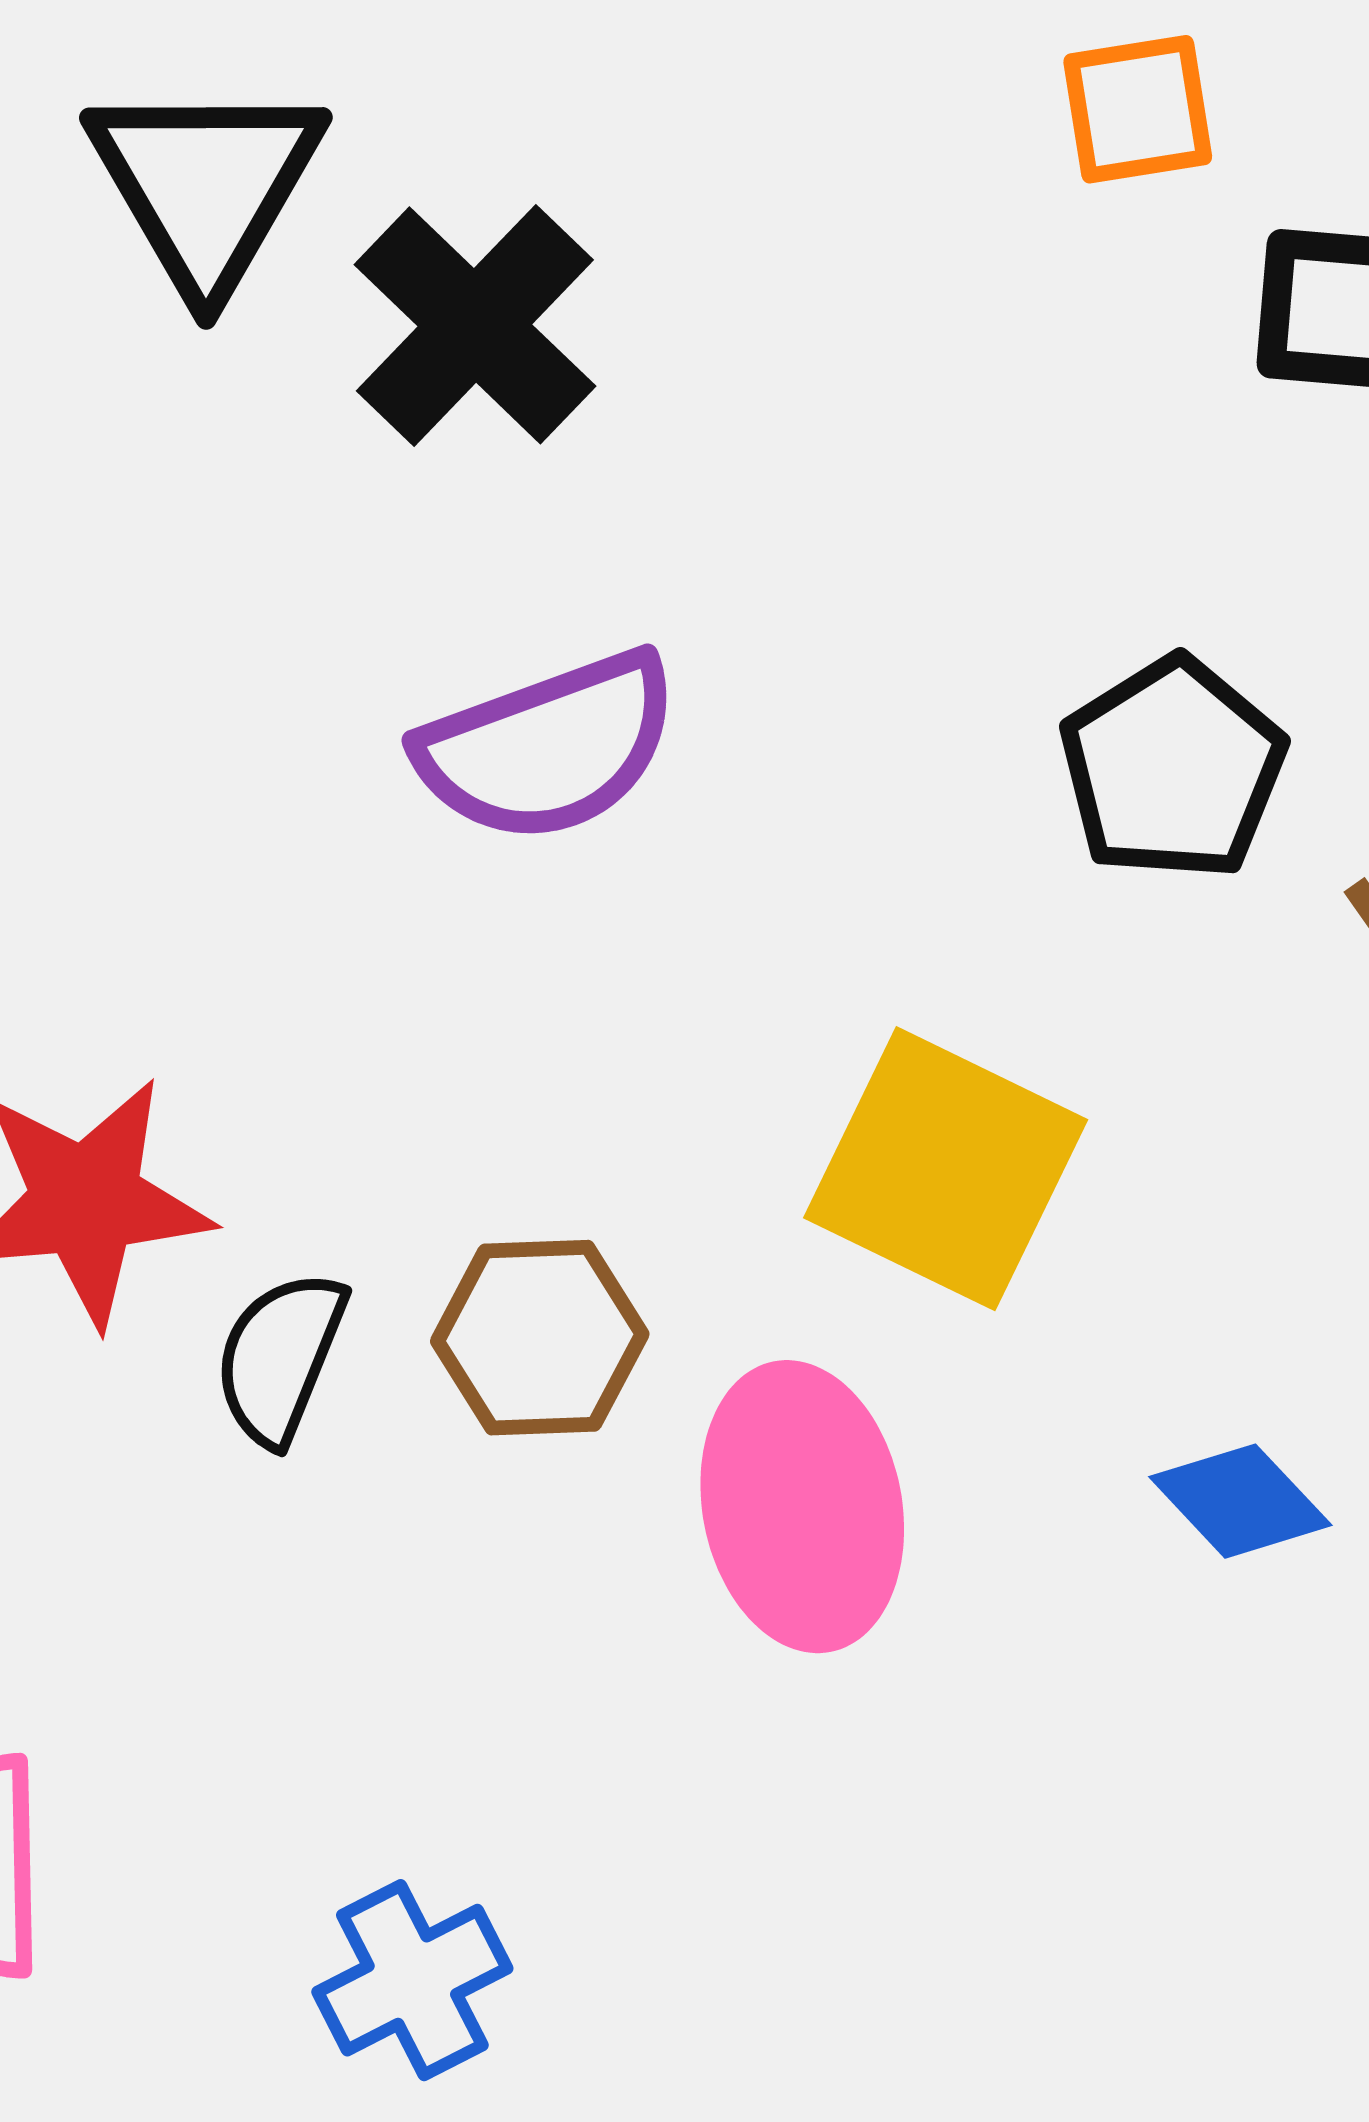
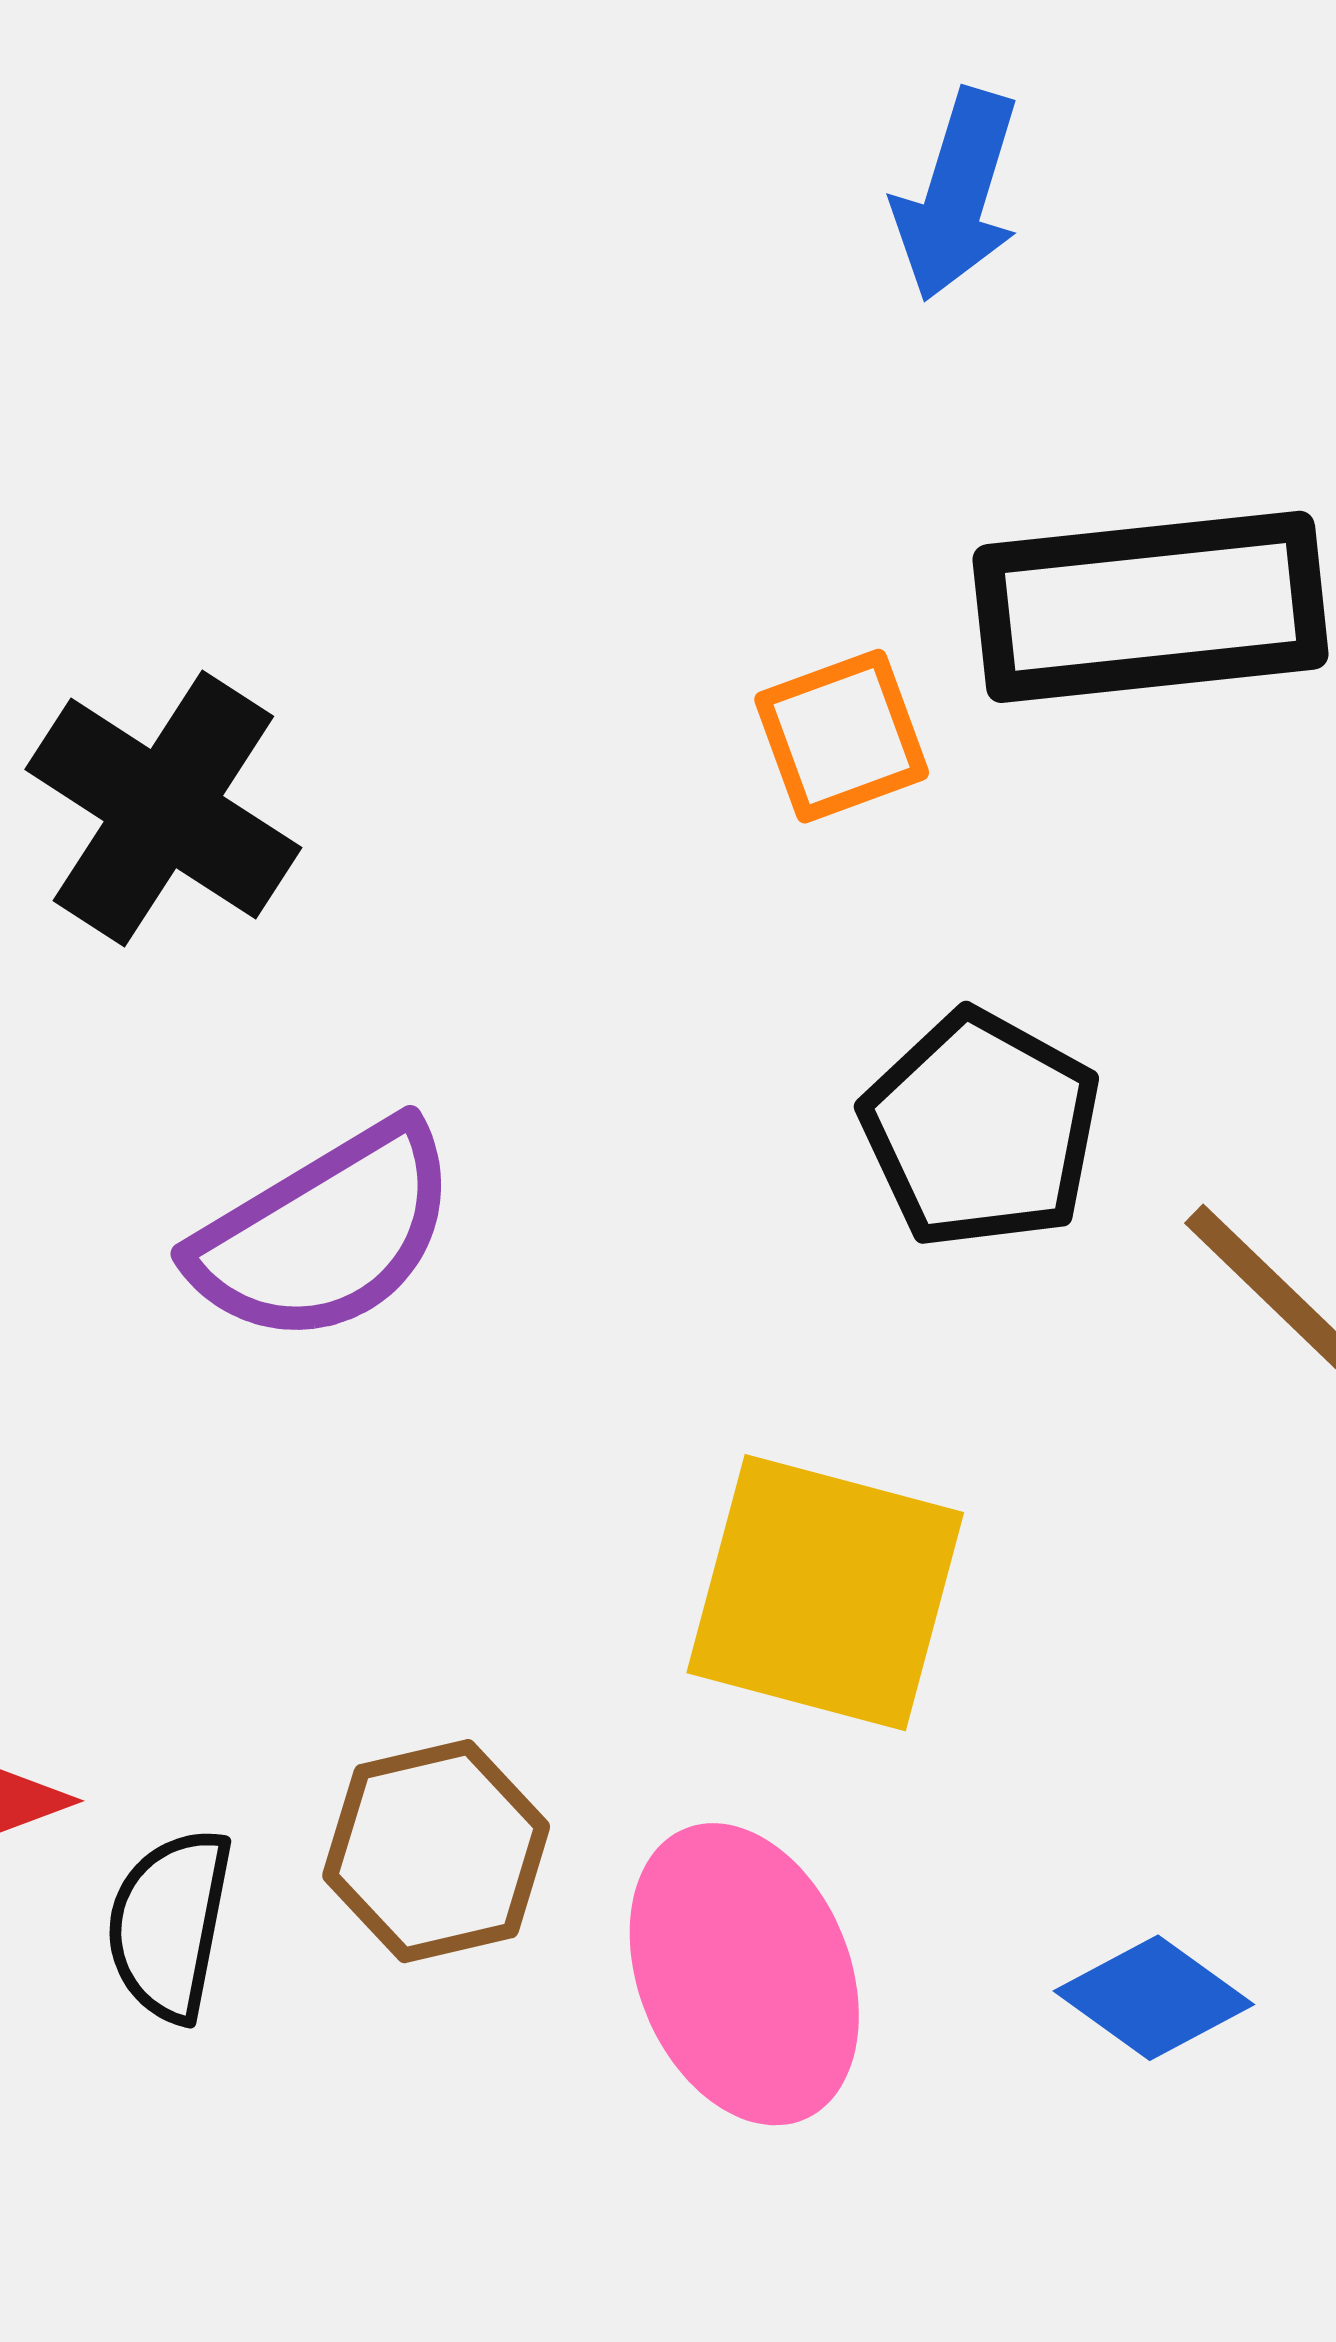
orange square: (1138, 109) -> (842, 736), moved
blue diamond: (1240, 1501) -> (1154, 1998), moved

